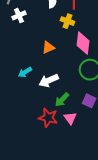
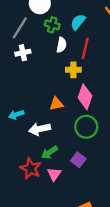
yellow cross: (67, 21) -> (73, 70), turned -32
orange triangle: (48, 47) -> (56, 104), moved

